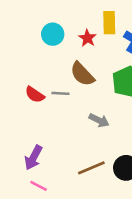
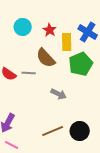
yellow rectangle: (109, 23) -> (67, 42), moved

